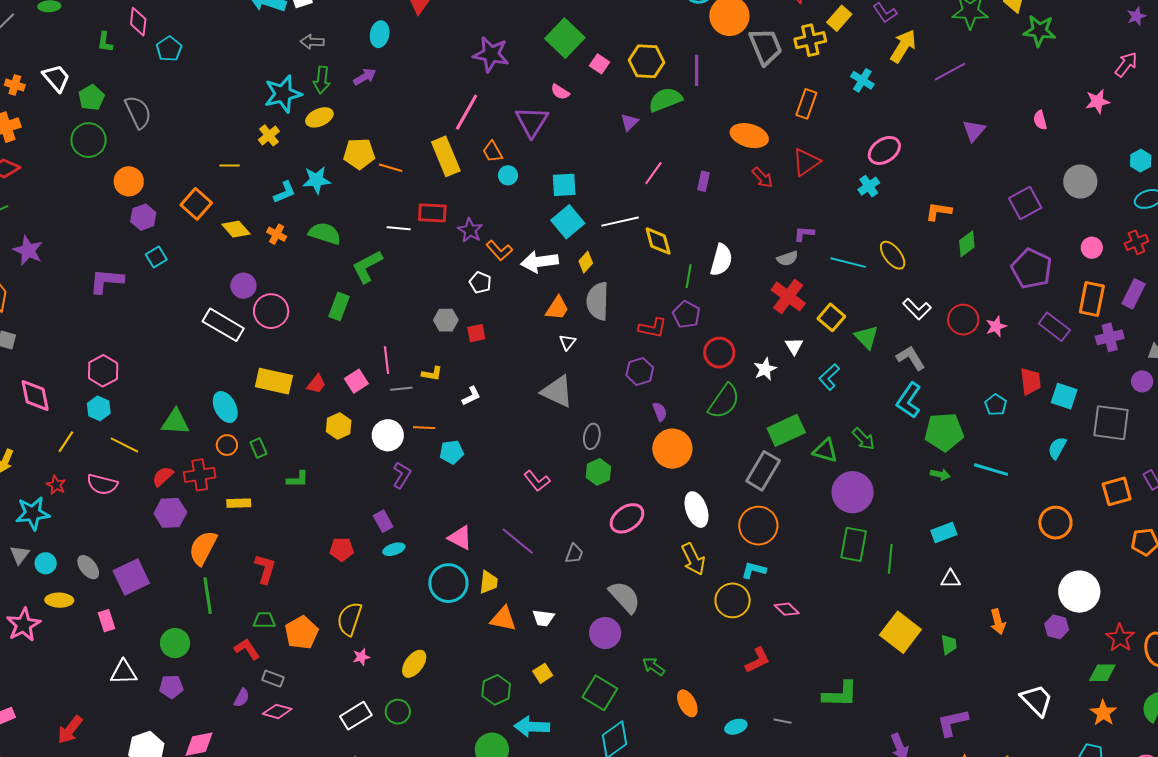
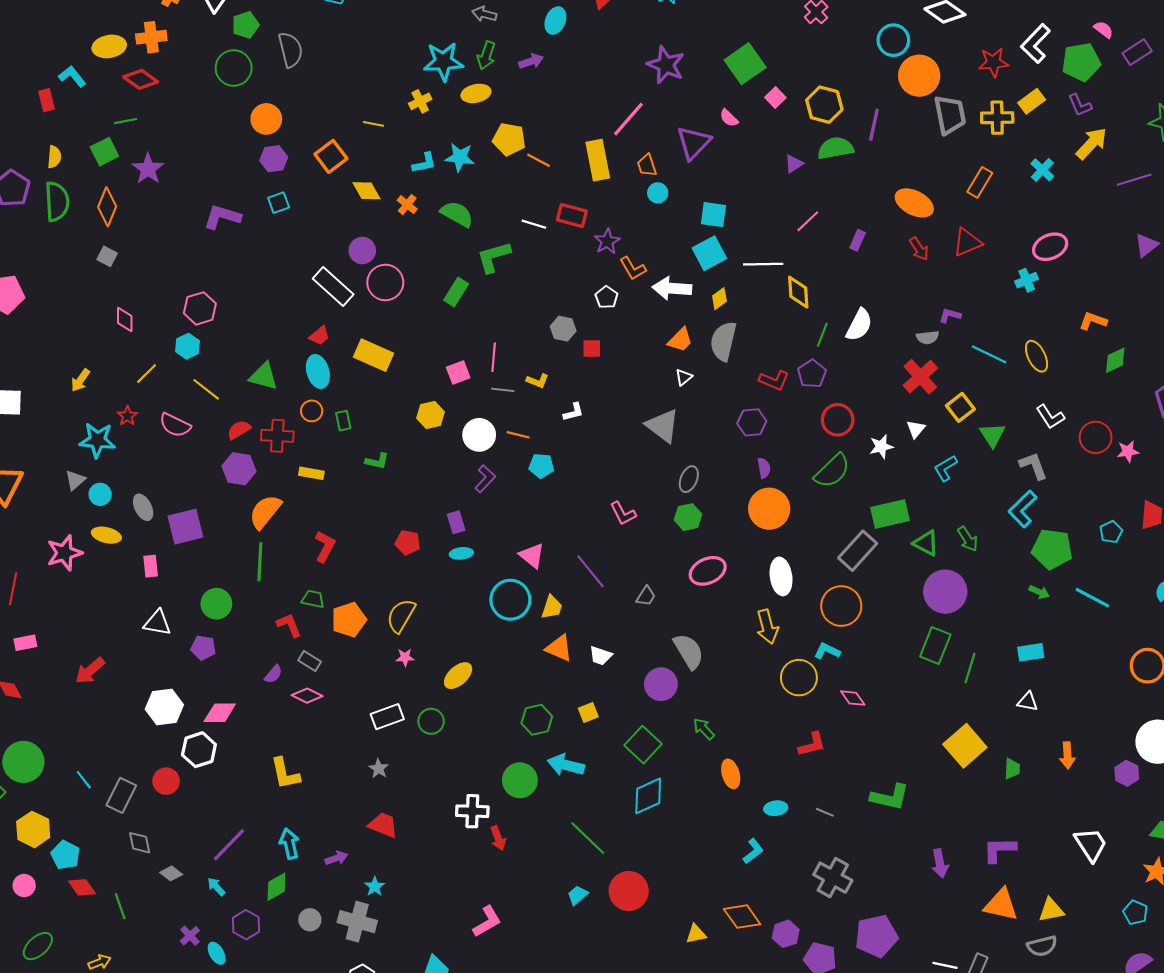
red trapezoid: (316, 384) -> (320, 336), moved
pink diamond: (35, 395) -> (125, 320), size x0.7

